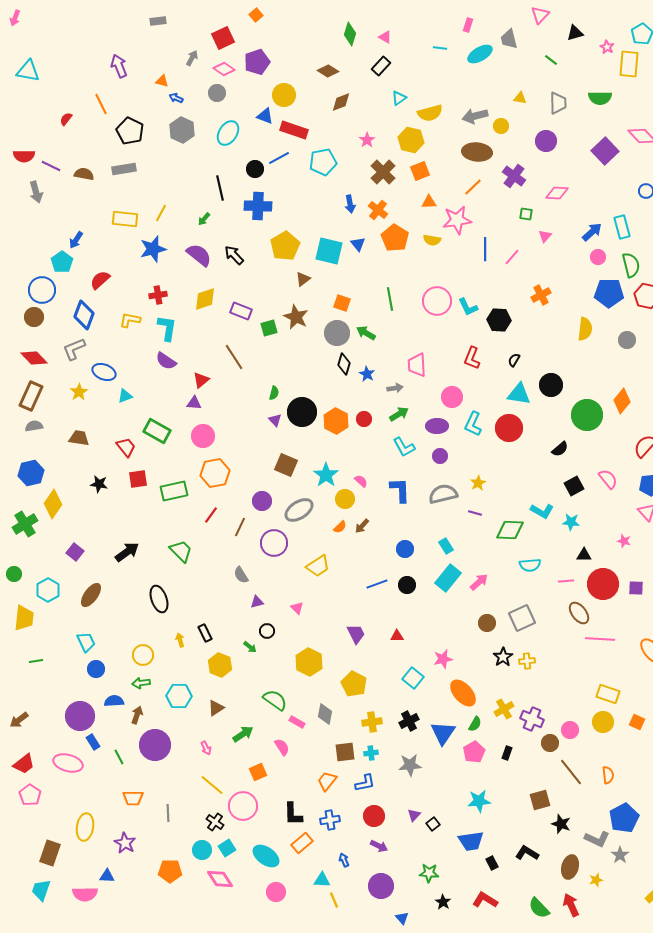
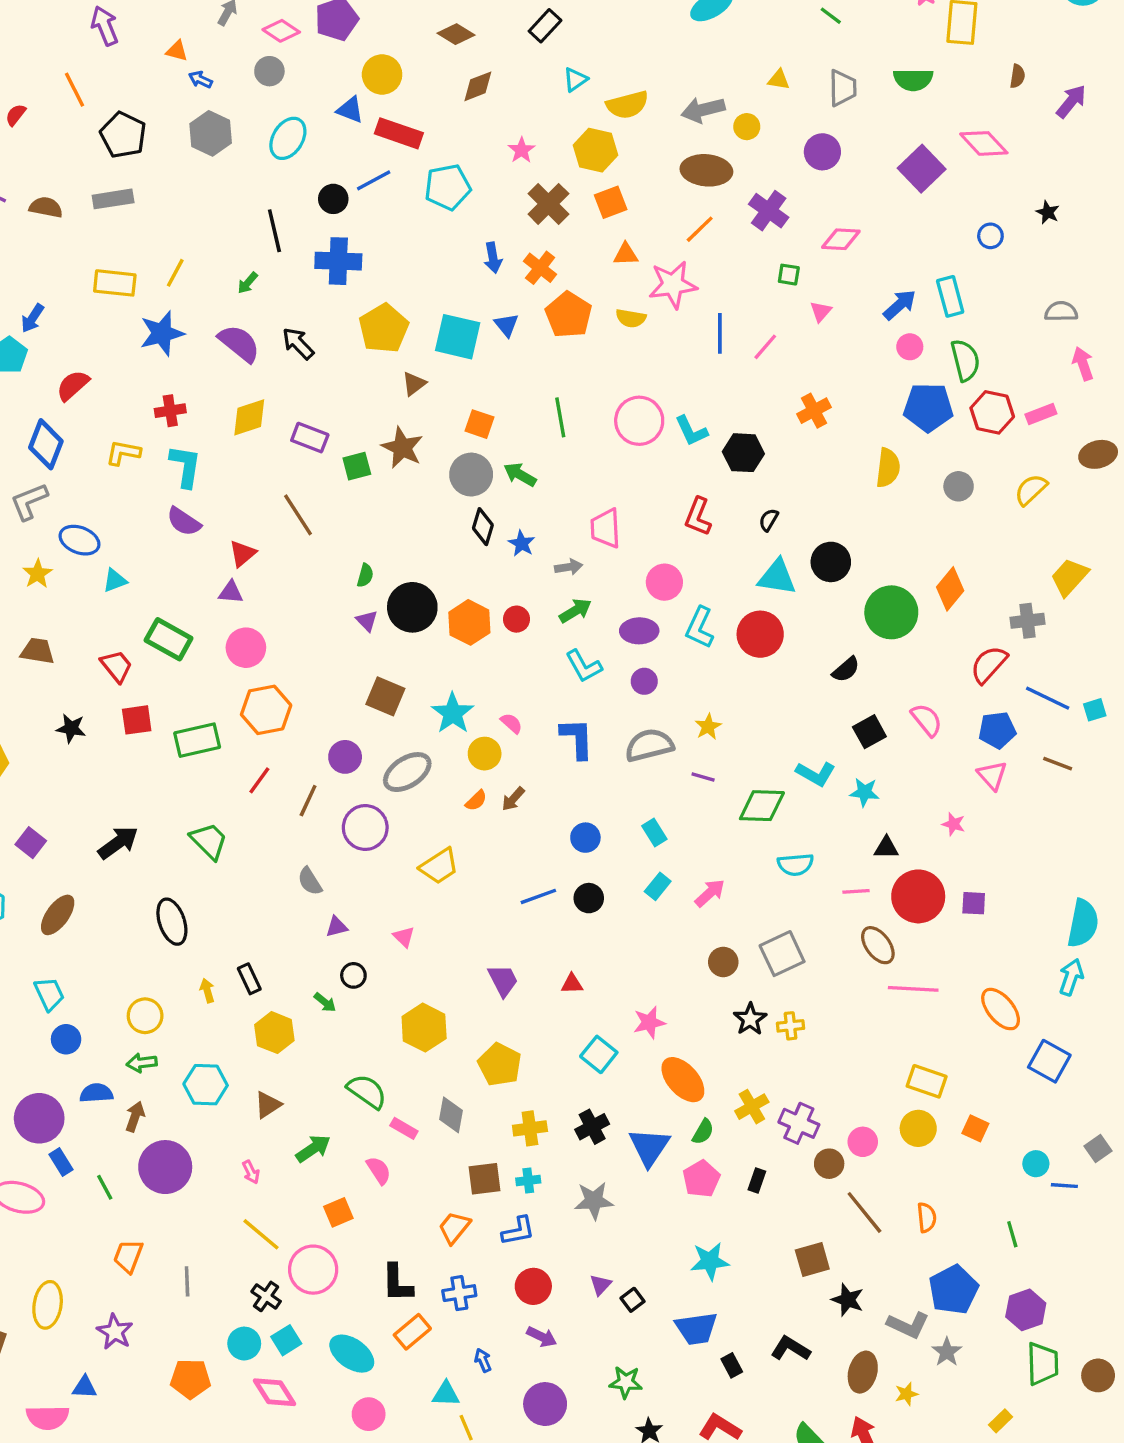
cyan rectangle: (448, 578) -> (658, 886), size x0.6
orange trapezoid: (133, 798) -> (128, 1256), turned 110

